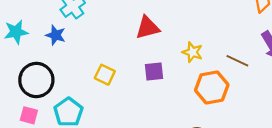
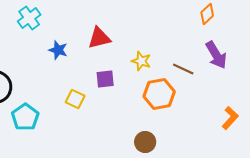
blue star: (56, 35) -> (58, 50), moved
yellow square: (105, 75) -> (75, 99), moved

